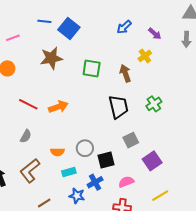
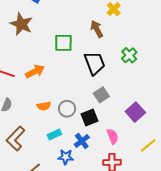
brown star: (51, 58) -> (21, 24), turned -30
green square: (92, 69) -> (63, 43), moved
gray square: (131, 140) -> (101, 95), moved
orange semicircle: (57, 152) -> (44, 106), moved
pink semicircle: (126, 182) -> (113, 136), turned 98

